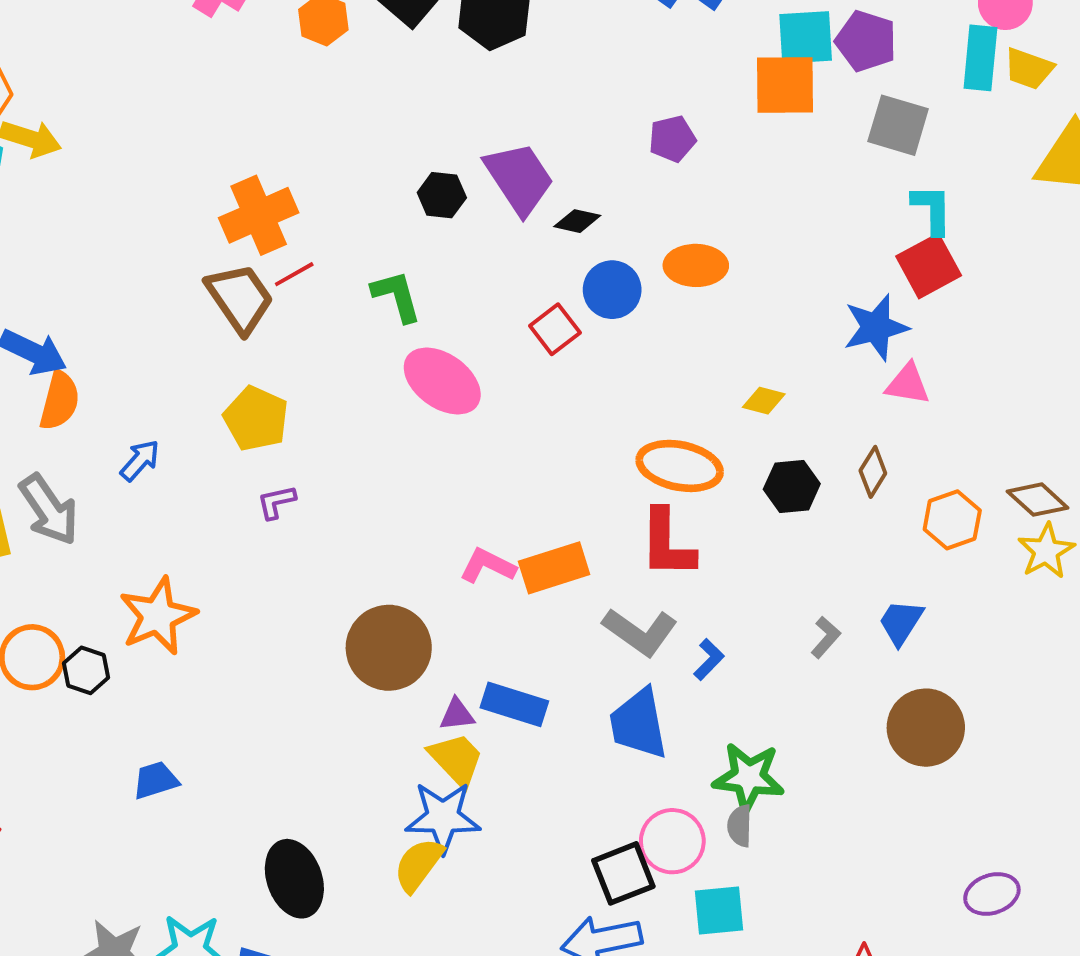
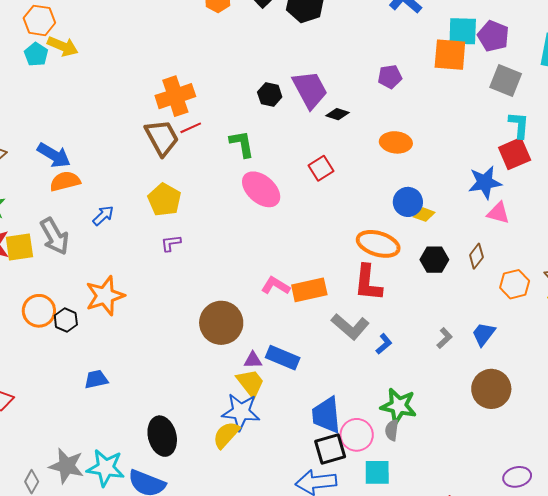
blue circle: (612, 290) -> (408, 202), moved
orange semicircle: (59, 401) -> (65, 181), turned -124
blue trapezoid: (638, 724) -> (326, 415), moved

